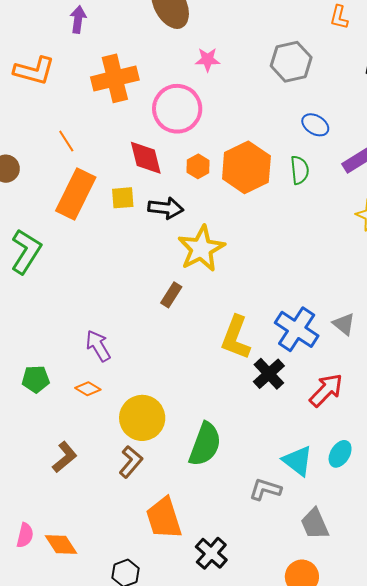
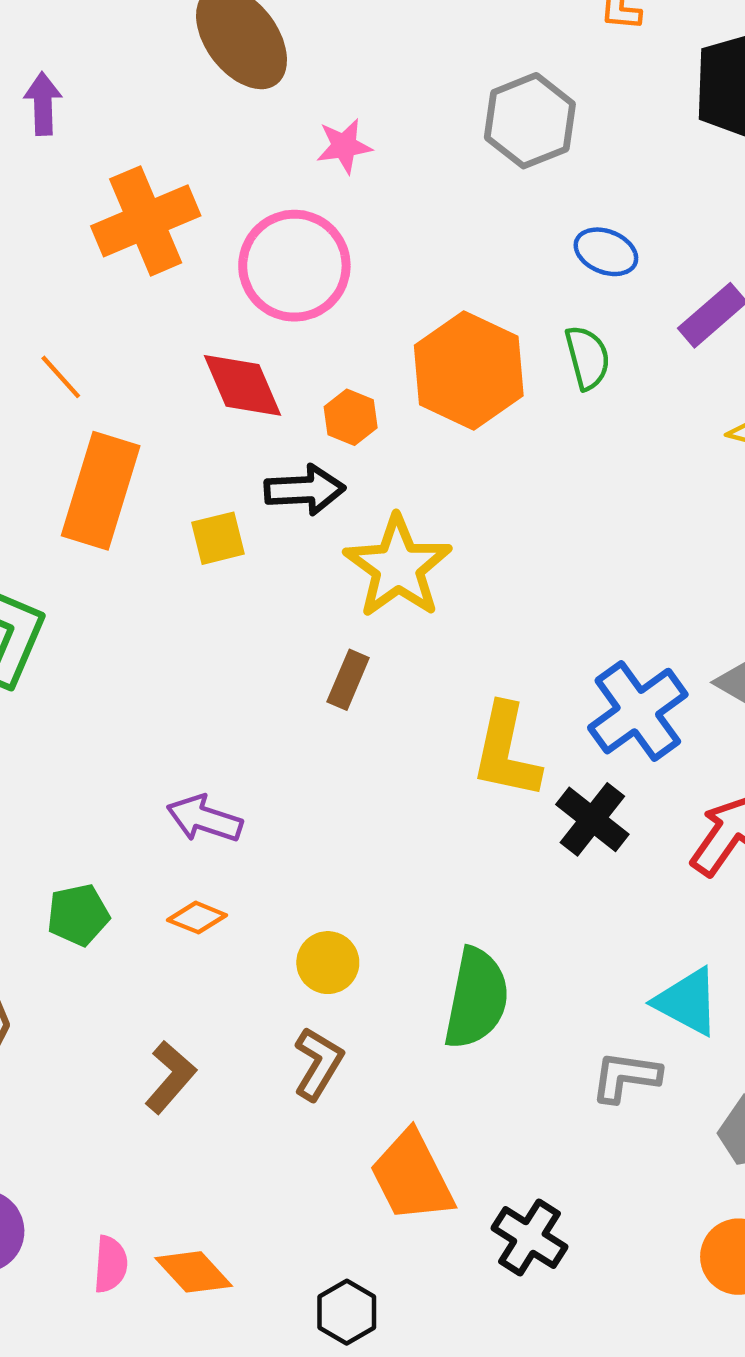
orange hexagon: (198, 166) -> (351, 417), moved
yellow square: (123, 198) -> (218, 538), moved
blue cross: (297, 329) -> (638, 711), turned 30
purple arrow: (98, 346) -> (204, 819), turned -32
yellow circle: (142, 418) -> (328, 963), size x0.6

